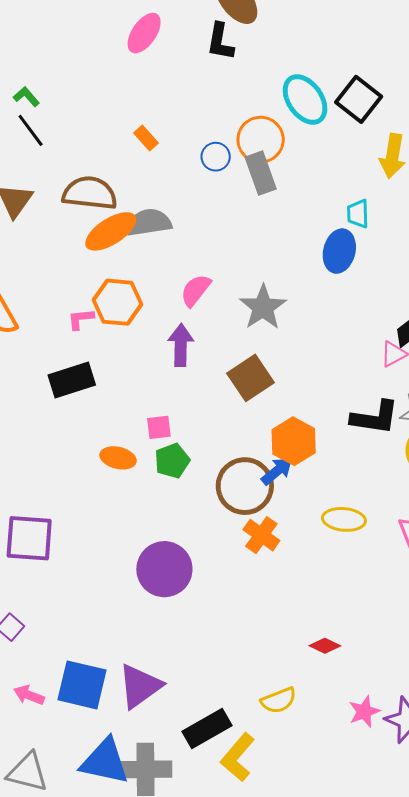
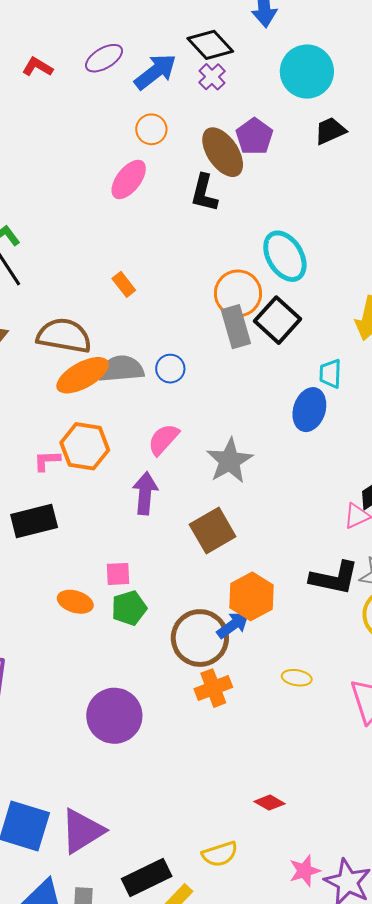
black square: (359, 99) -> (277, 320), moved
blue circle: (216, 157) -> (170, 369), moved
yellow ellipse: (344, 519) -> (297, 678), size x0.7
orange cross: (261, 535) -> (213, 688), turned 30

